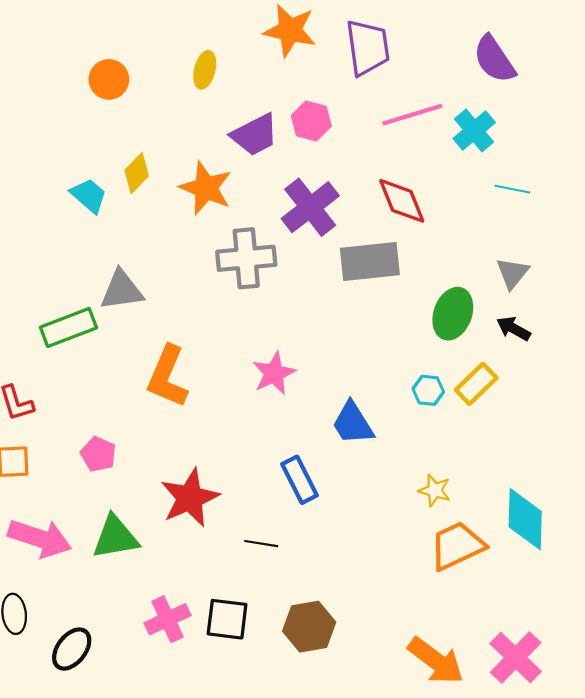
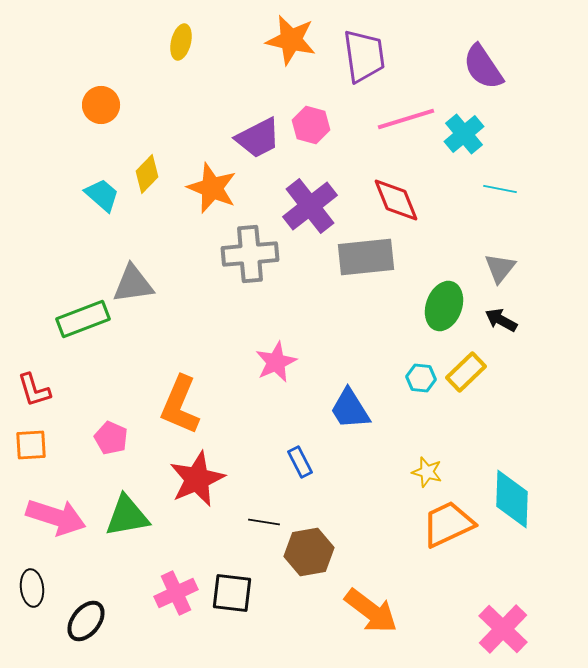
yellow ellipse: (205, 70) -> (181, 42), moved
orange circle: (109, 79) -> (101, 105), moved
orange L-shape: (167, 376) -> (180, 405), moved
blue rectangle: (300, 480) -> (300, 462), size x0.7
brown hexagon: (309, 627) -> (309, 552), moved
orange arrow: (436, 661) -> (371, 611), moved

